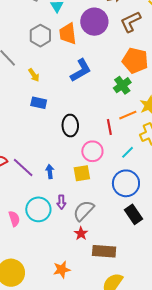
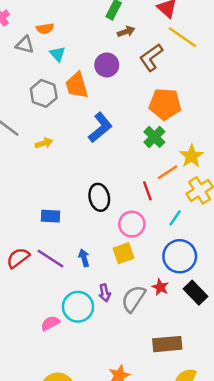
purple circle: (94, 22) -> (107, 65), size x0.7
yellow arrow: (34, 75) -> (44, 143), turned -64
blue rectangle: (39, 103) -> (51, 216), moved
pink semicircle: (14, 219) -> (50, 323), turned -91
red star: (81, 233) -> (160, 287), moved

